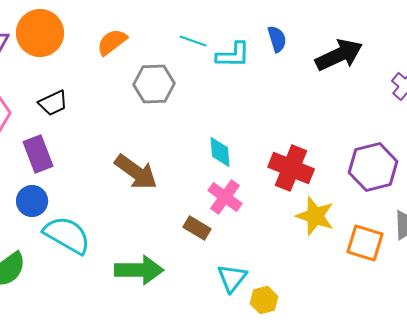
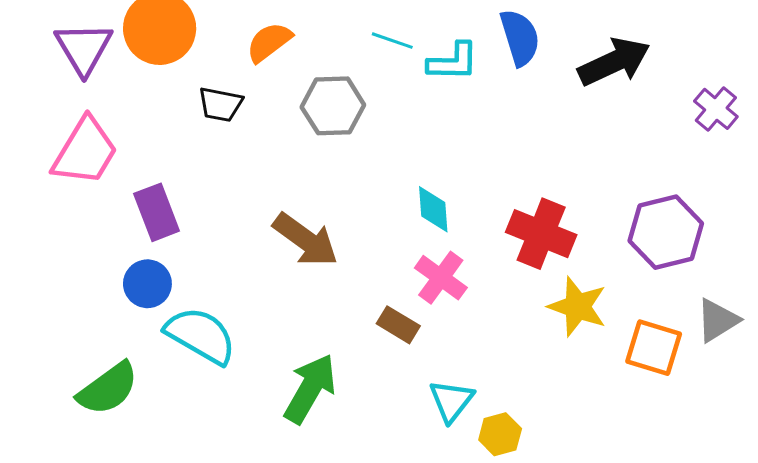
blue semicircle: (277, 39) -> (520, 38), size x1.4
black trapezoid: (53, 103) -> (220, 104), moved, turned 36
green arrow: (139, 270) -> (310, 389), turned -60

